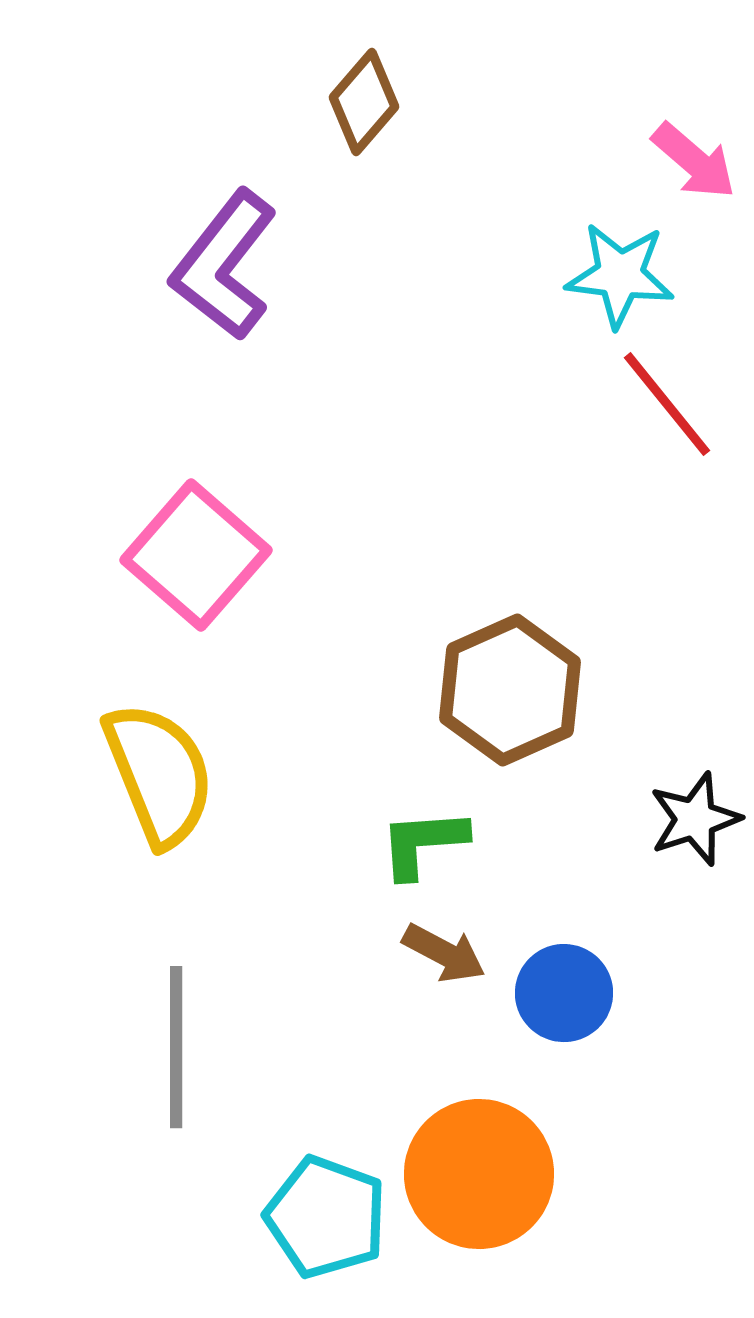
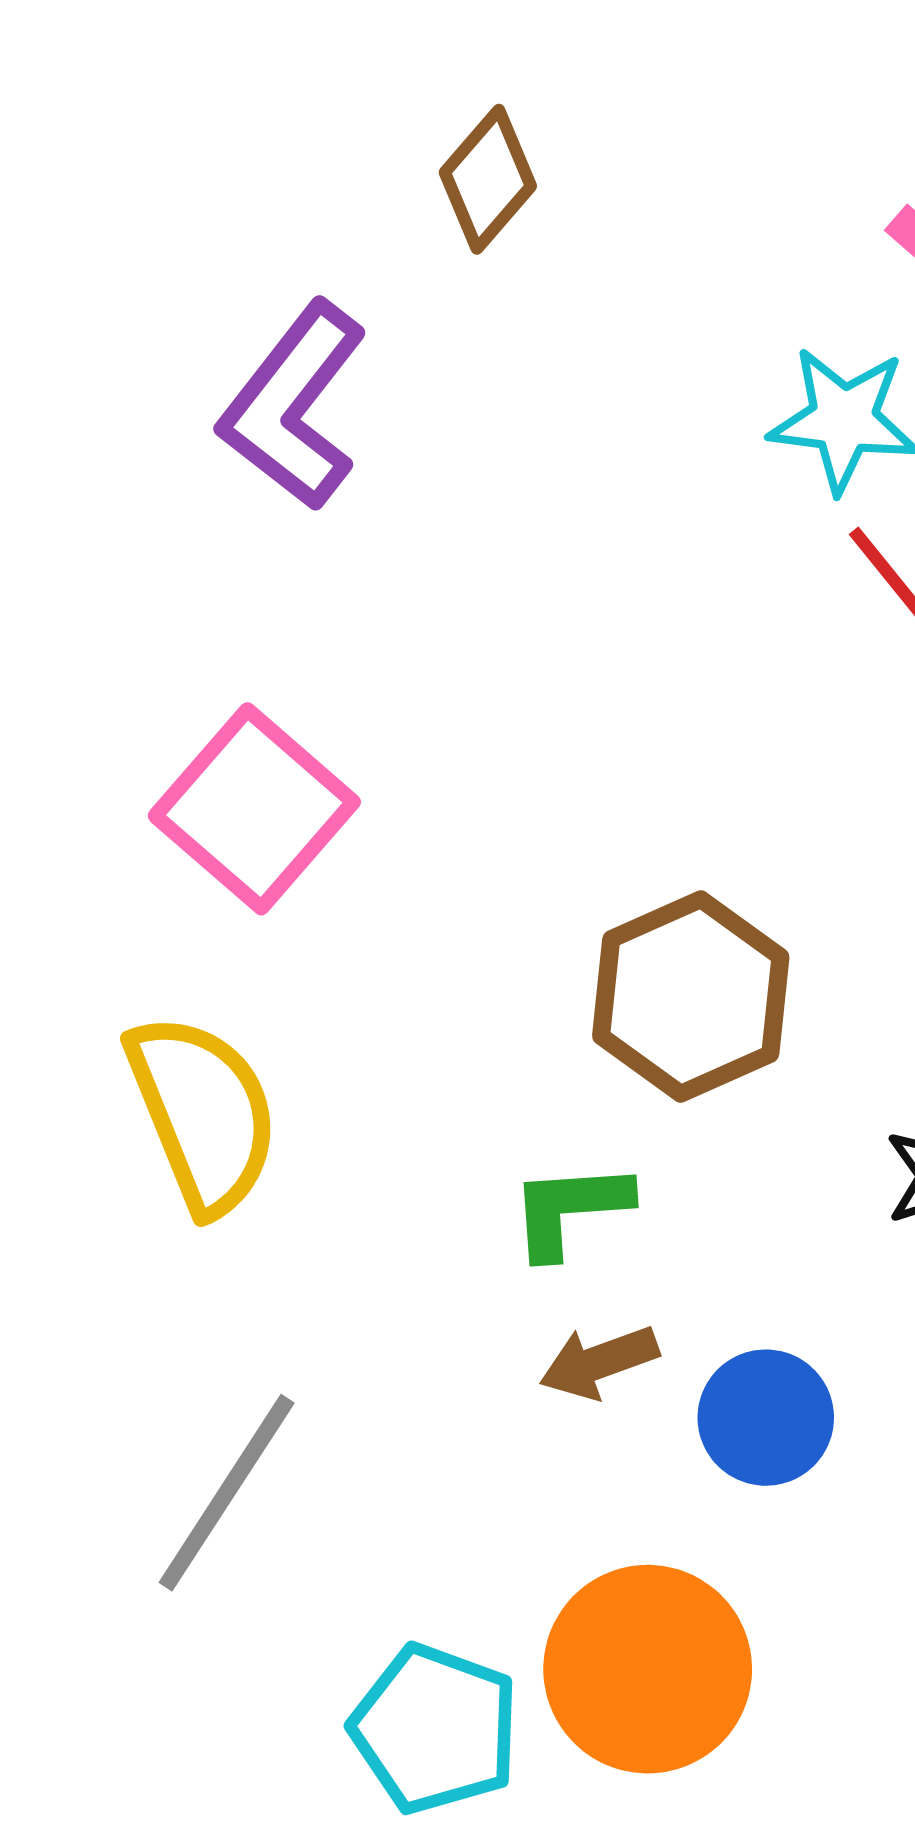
brown arrow: (444, 953) -> (599, 1362), turned 132
gray line: (176, 1047) -> (227, 1493), turned 33

